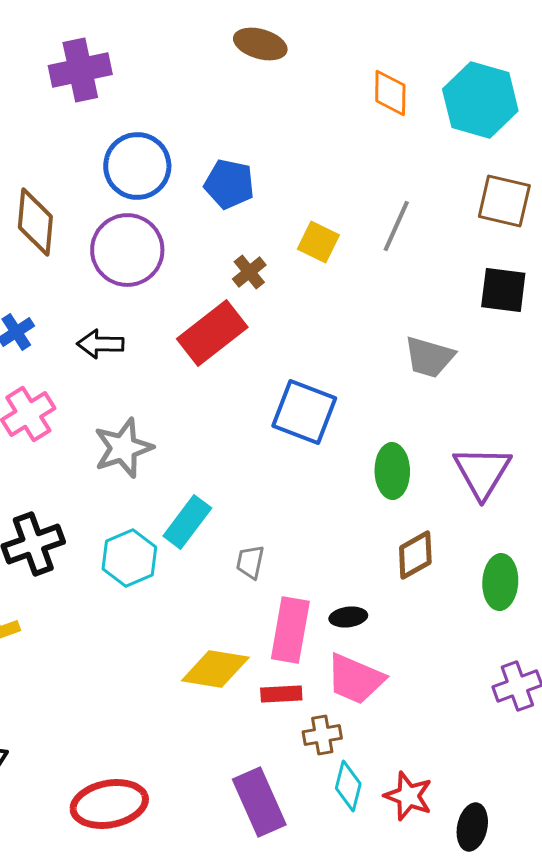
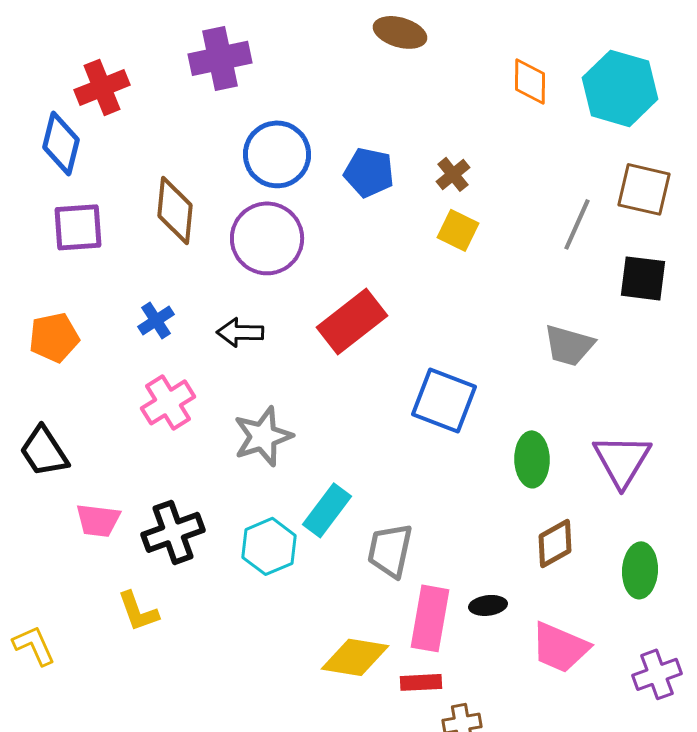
gray line: (396, 226) -> (577, 224), moved
brown cross: (249, 272) -> (453, 174), moved
gray trapezoid: (250, 562) -> (390, 550), size x1.6
pink trapezoid: (355, 679) -> (560, 647), moved

